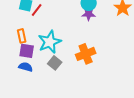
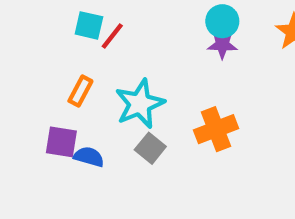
orange rectangle: (22, 36) -> (80, 91), turned 40
purple square: (27, 51) -> (61, 142), moved

